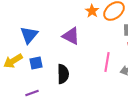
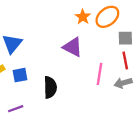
purple triangle: (71, 36) -> (73, 47), moved

